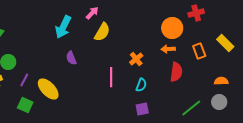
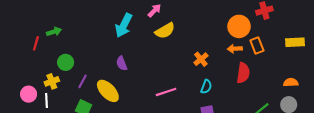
yellow semicircle: (102, 32) -> (165, 31), turned 30
yellow rectangle: (225, 43) -> (295, 42), turned -48
orange rectangle: (199, 51) -> (257, 45), moved
purple semicircle: (71, 58) -> (122, 63), moved
pink line: (111, 77) -> (166, 92), moved, turned 72

